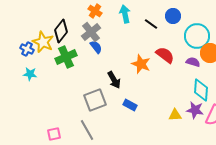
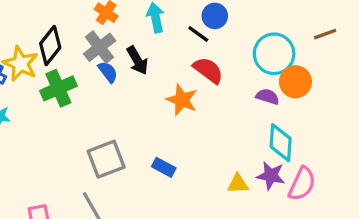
blue circle: (173, 16) -> (215, 16), moved
red semicircle: (165, 55) -> (208, 70), moved
black arrow: (114, 80) -> (137, 60), moved

